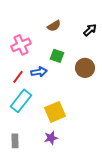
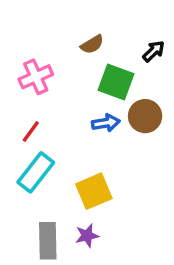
green square: (57, 56) -> (116, 82), moved, size x1.5
blue arrow: (39, 72) -> (106, 123), moved
gray rectangle: (15, 141) -> (48, 241), moved, size x1.5

